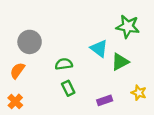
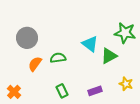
green star: (128, 26) -> (125, 33), moved
orange semicircle: (17, 71) -> (35, 64), moved
green rectangle: (68, 88) -> (62, 91), moved

